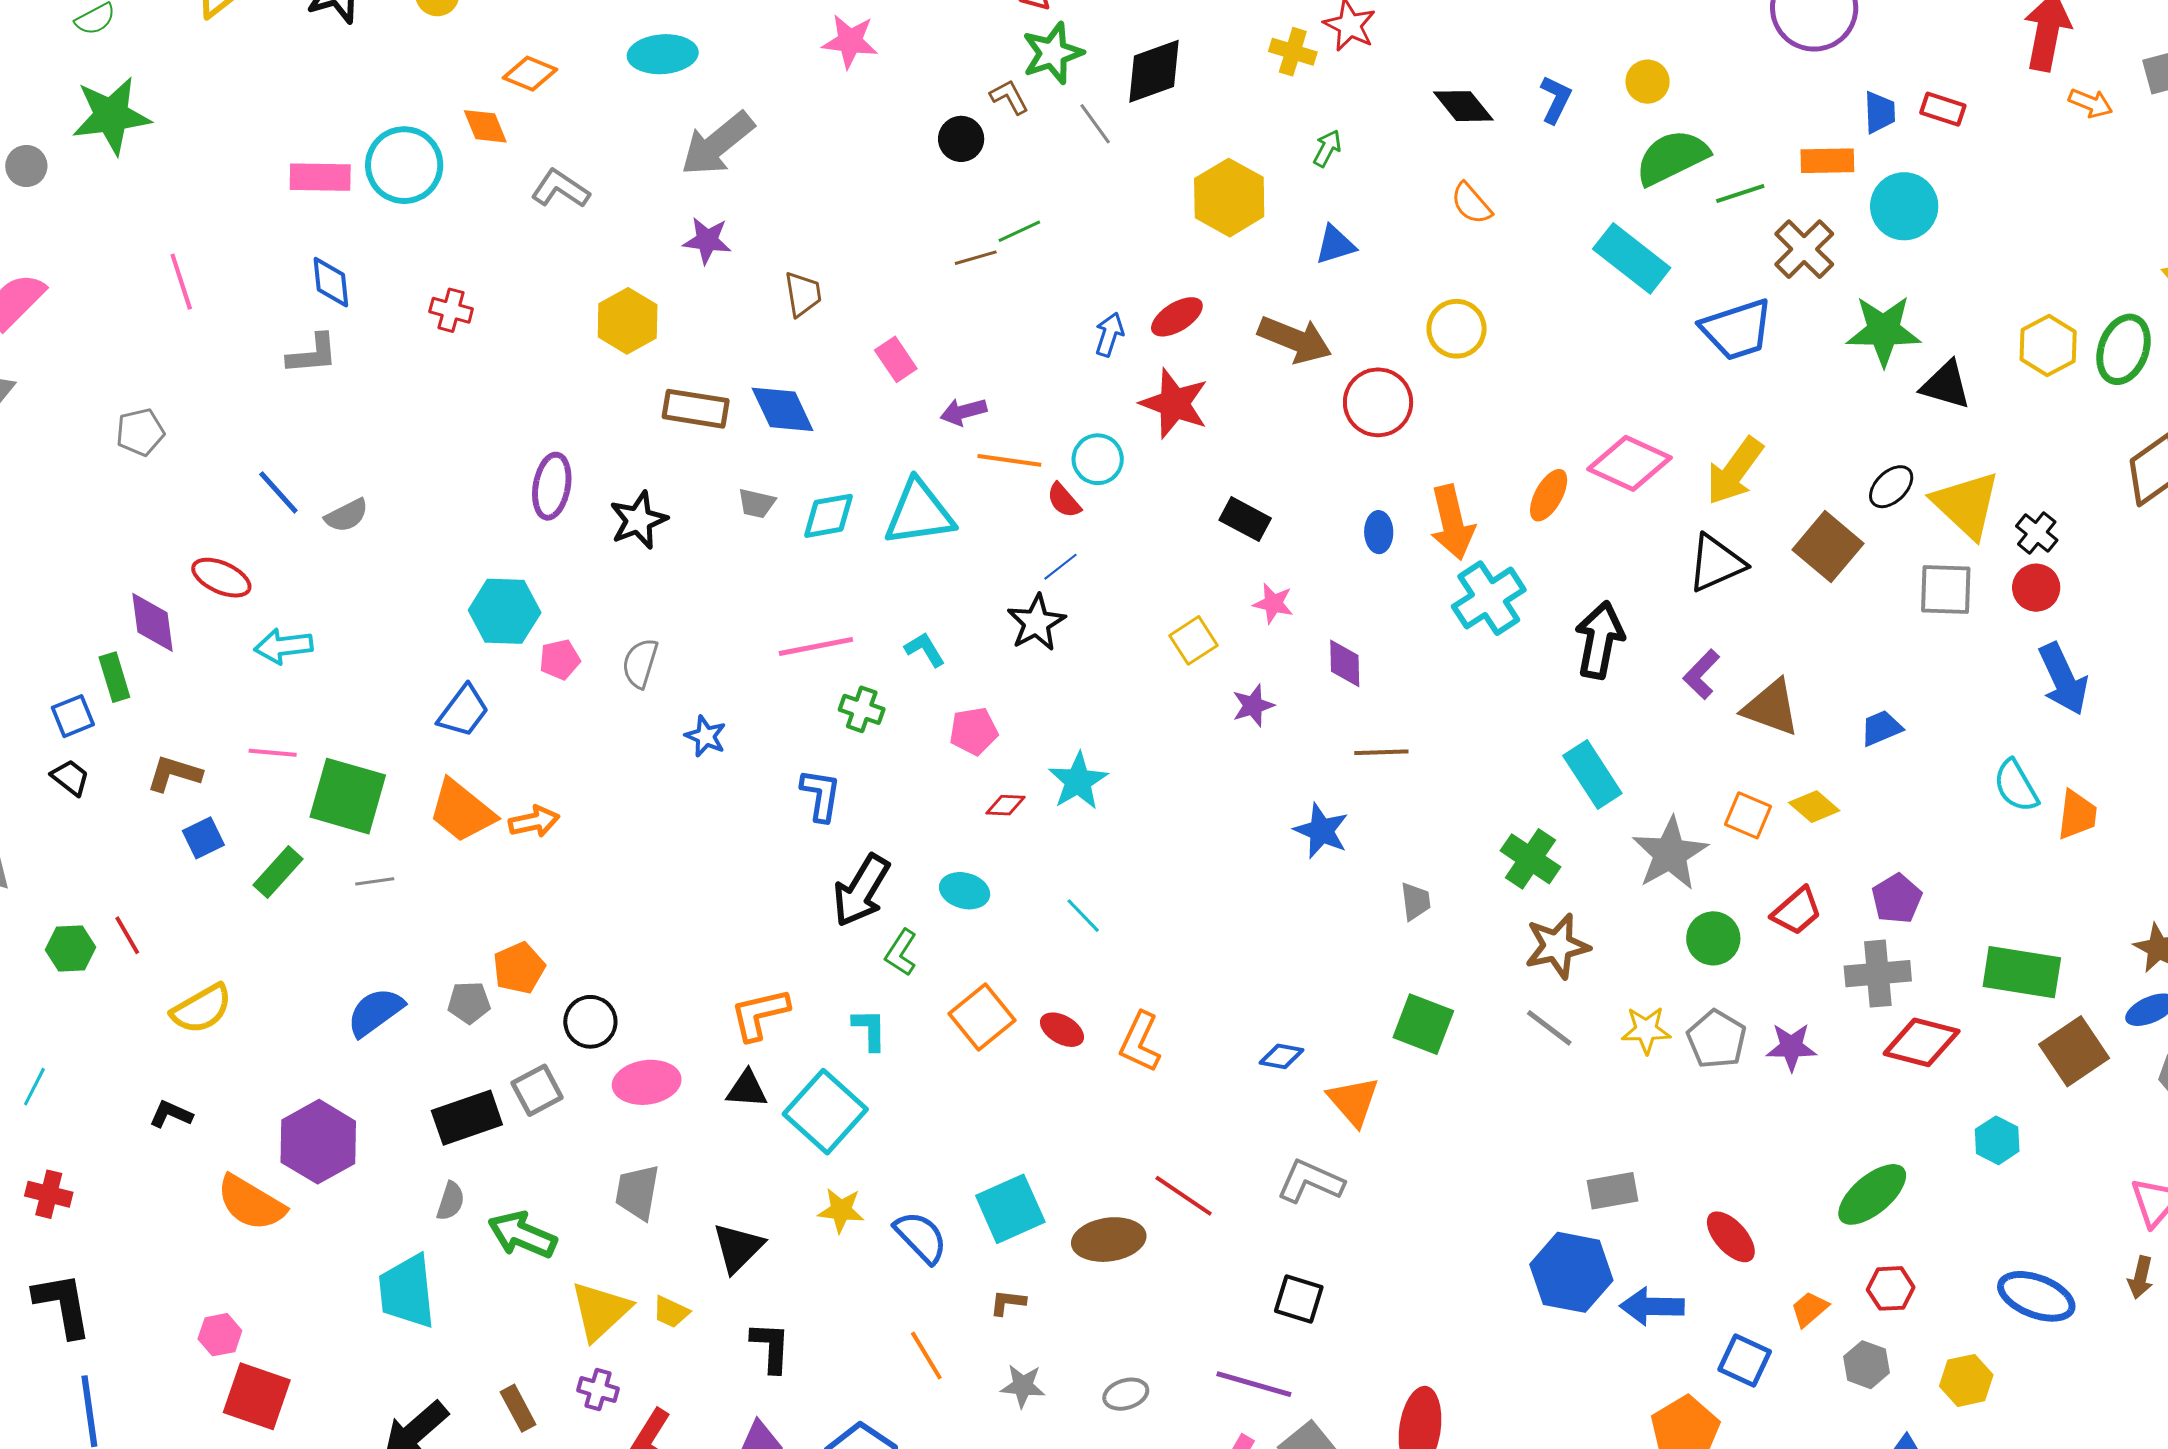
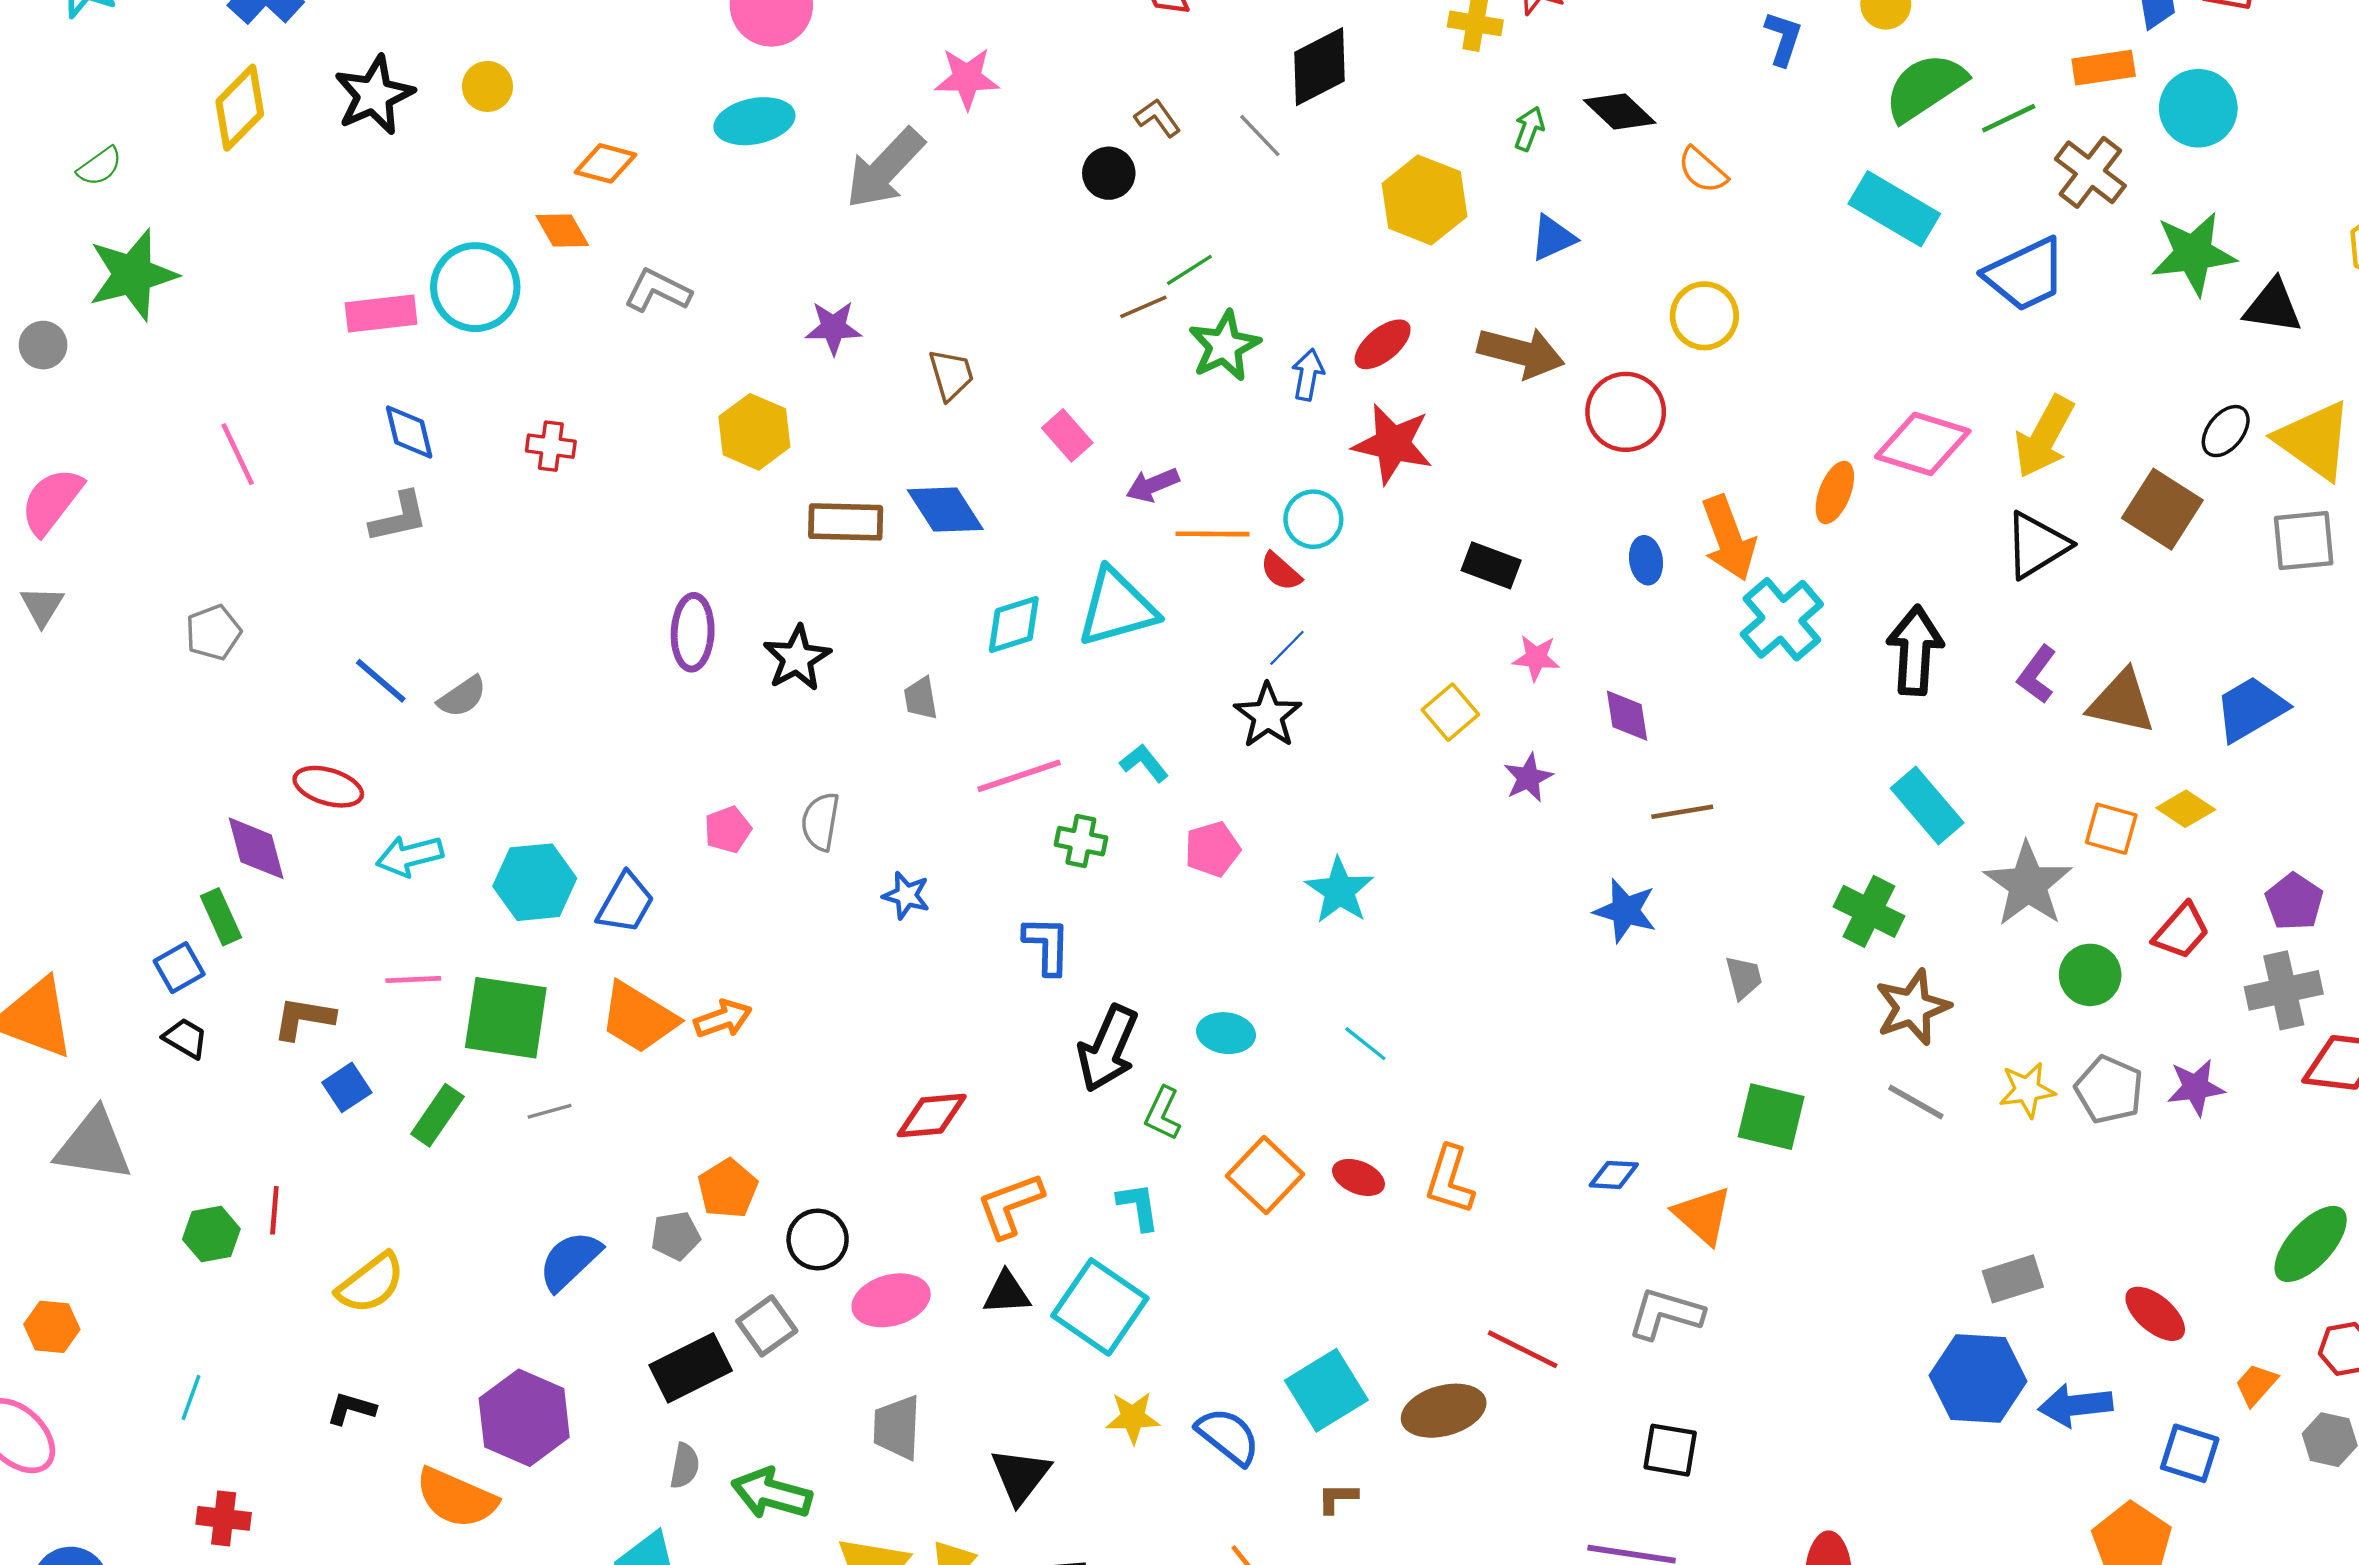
green star: (1053, 53) -> (1224, 346), moved
black diamond: (1463, 106) -> (1620, 111), moved
gray arrow: (717, 144) -> (885, 168), moved
gray trapezoid: (757, 503) -> (921, 698), moved, turned 75
cyan hexagon: (505, 611) -> (535, 882), moved
blue trapezoid: (1881, 728) -> (2251, 709), size x1.5
red diamond: (1005, 805) -> (932, 1115), moved, size x1.6
red line: (127, 935) -> (274, 1210), turned 42

